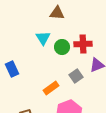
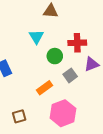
green circle: (62, 47) -> (55, 56), moved

